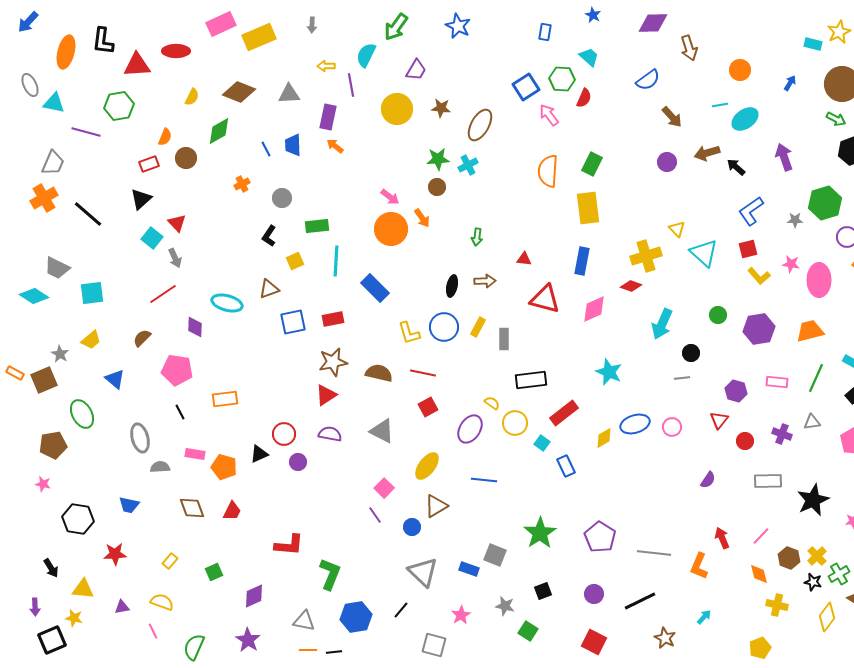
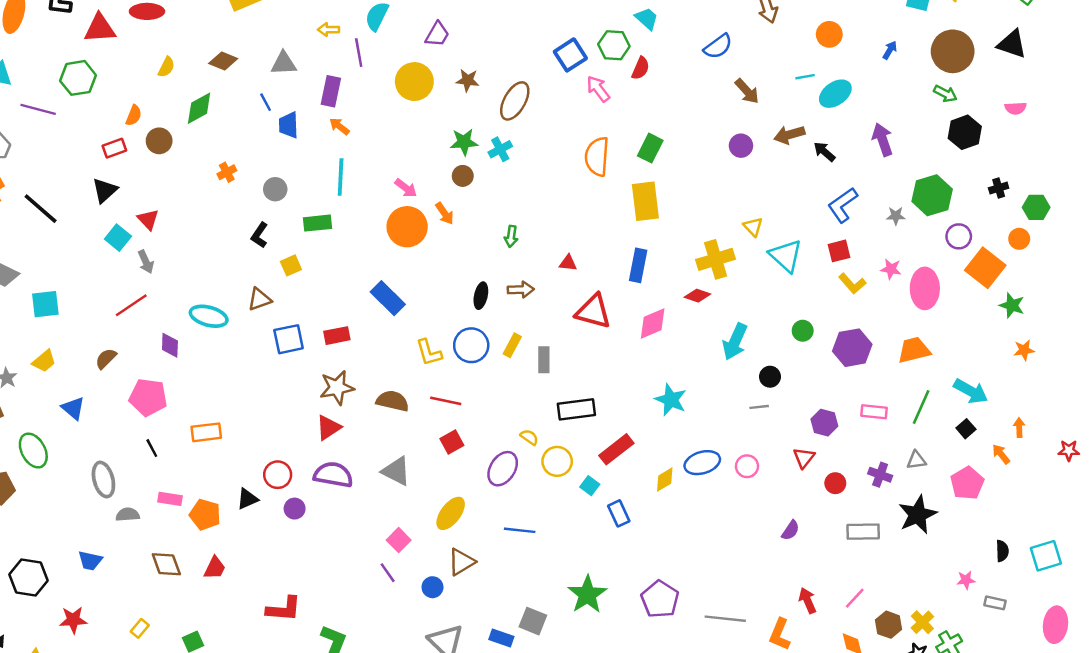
brown diamond: (239, 92) -> (223, 61), size x0.7
blue line: (266, 149) -> (266, 102), moved
cyan line: (336, 261) -> (341, 177), moved
purple semicircle: (330, 434) -> (333, 475), size x1.4
black star: (813, 500) -> (918, 515), moved

